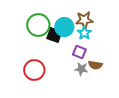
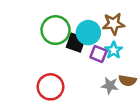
cyan star: (84, 33) -> (114, 50), moved
purple square: (79, 52) -> (98, 54), moved

